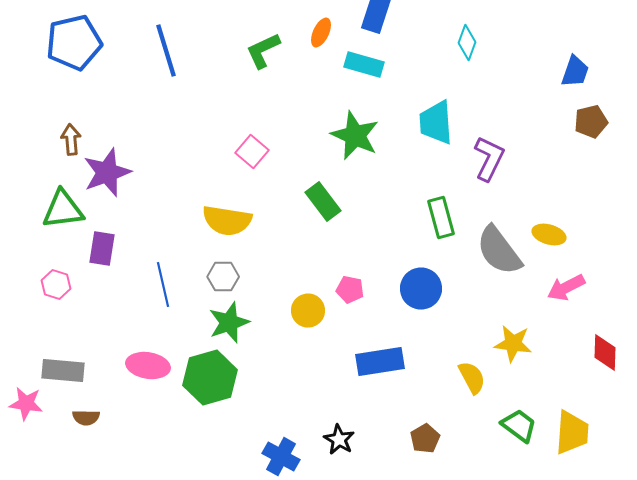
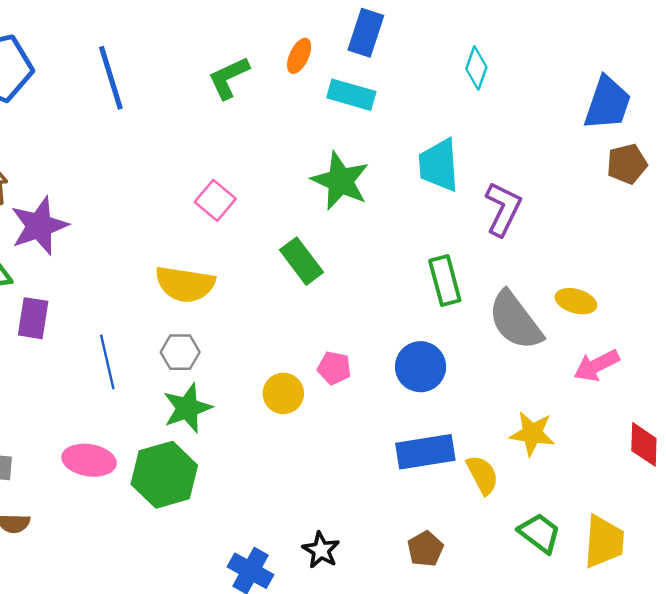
blue trapezoid: (575, 72) -> (608, 103), size x1.4
blue rectangle: (380, 362) -> (425, 452), moved

